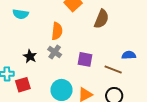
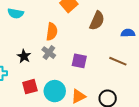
blue semicircle: (129, 55) -> (128, 33), moved
brown line: (113, 70) -> (118, 61), moved
red square: (23, 85) -> (30, 87), moved

